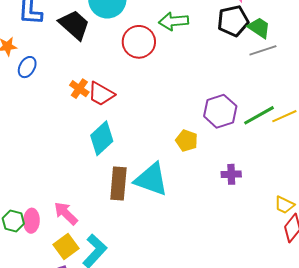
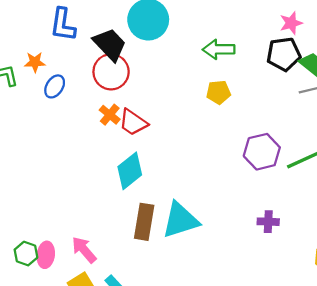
red circle: (139, 42) -> (111, 72), moved
yellow pentagon: (187, 141) -> (218, 92), moved, turned -30
cyan triangle: (151, 179) -> (180, 220), turned -42

